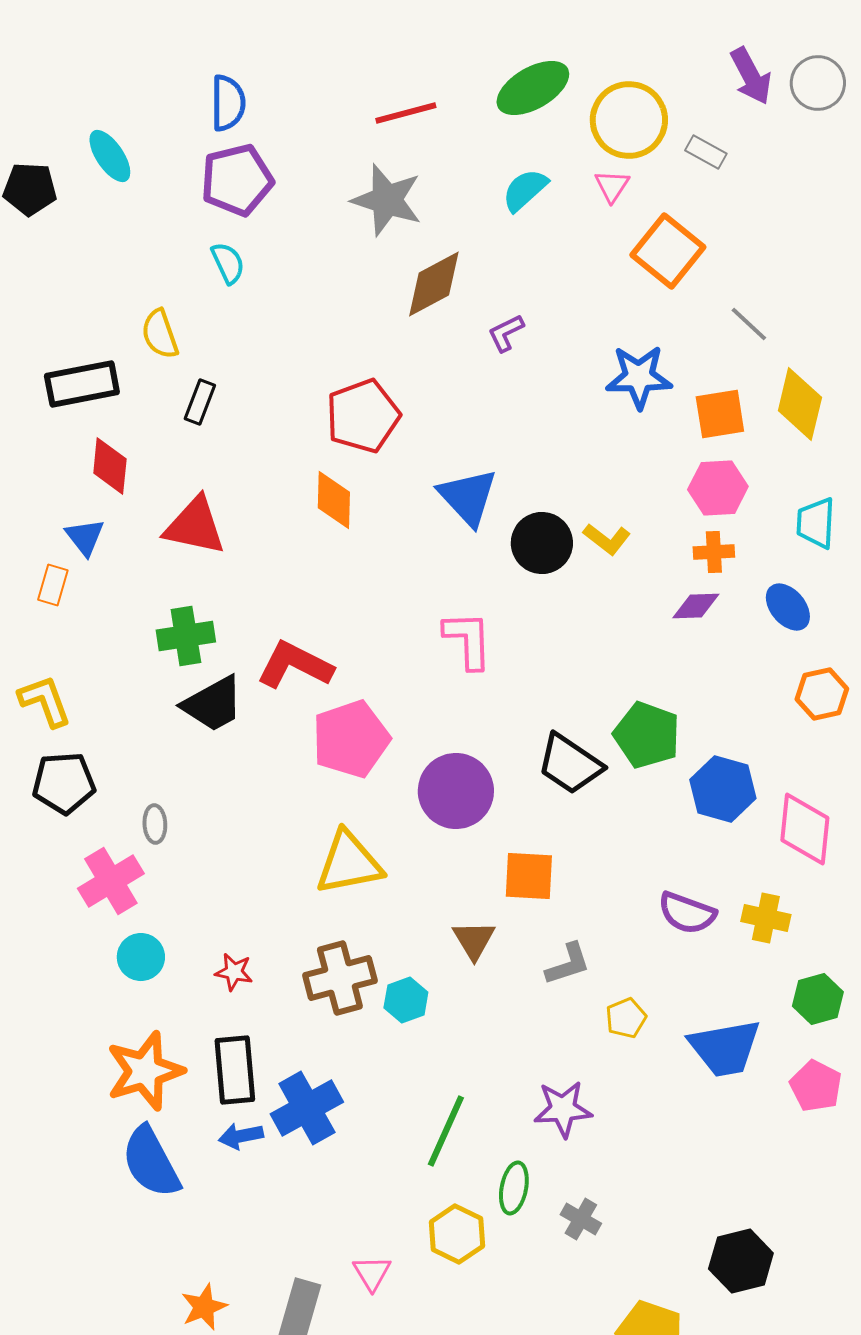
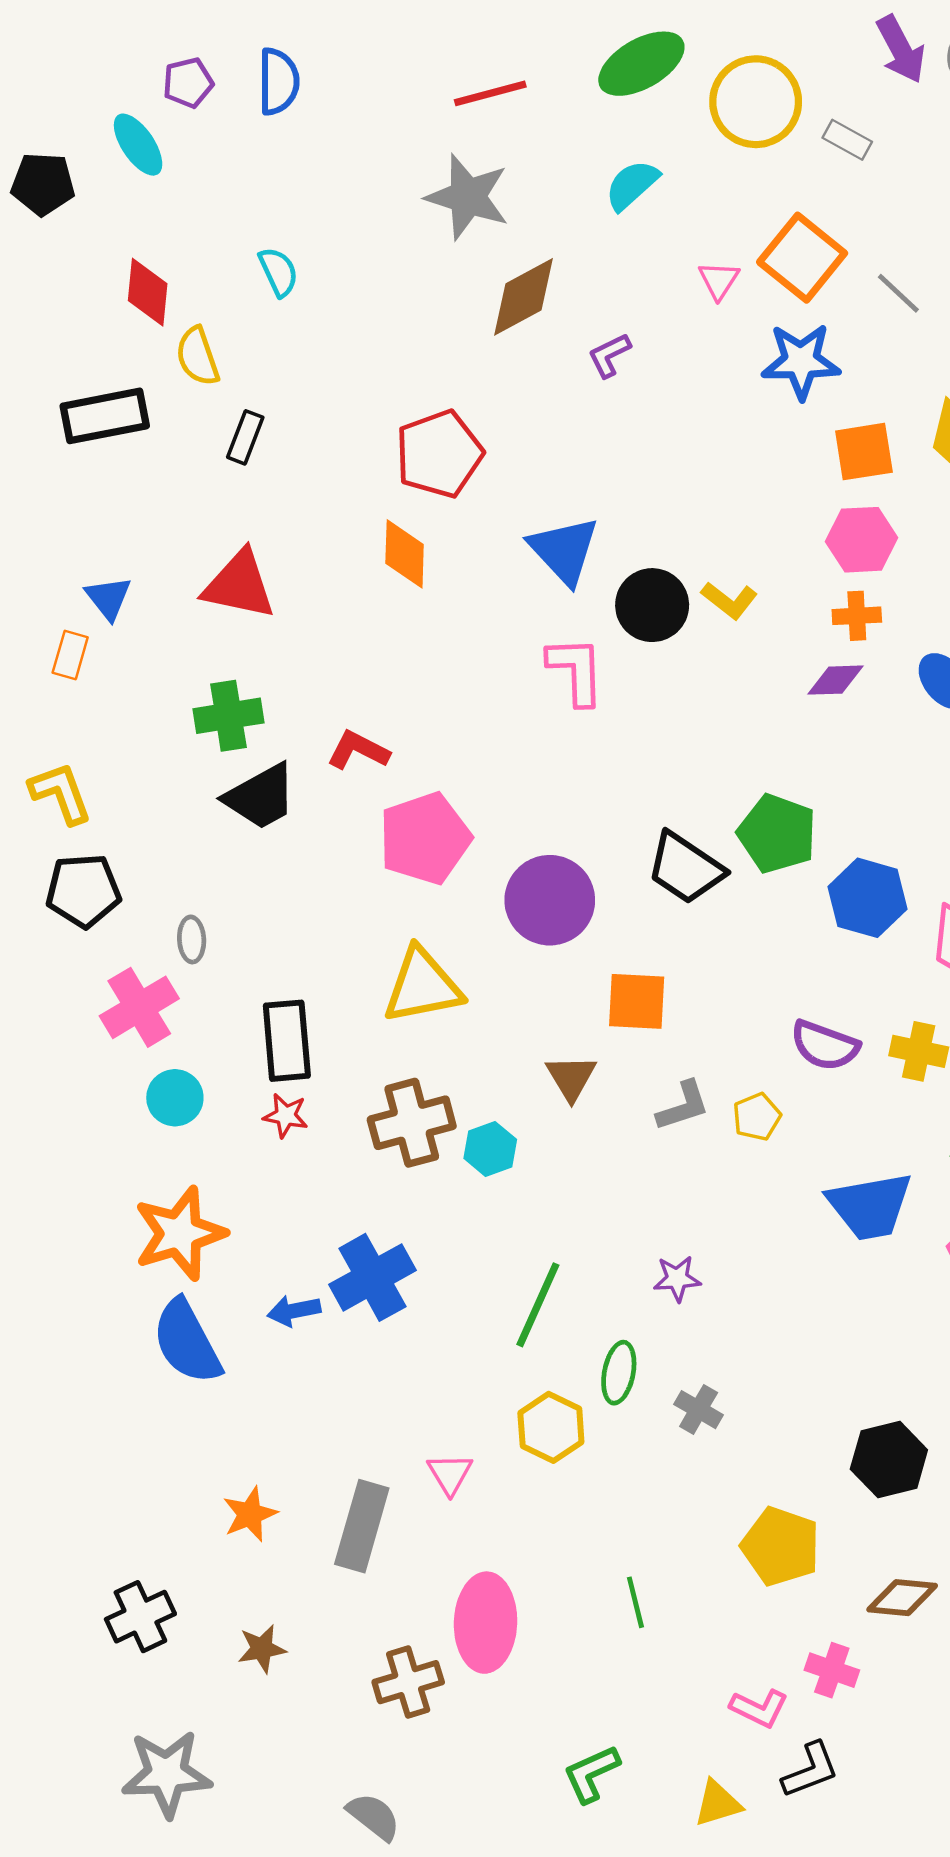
purple pentagon: (237, 180) -> (188, 83), moved, size x0.6
pink triangle: (612, 186) -> (719, 280), moved
gray line: (749, 324) -> (898, 293), moved
blue star: (639, 377) -> (801, 361), moved
red diamond: (110, 466) -> (148, 292), moved
pink L-shape: (468, 640) -> (576, 671), moved
red L-shape: (295, 665) -> (358, 750), size x0.7
yellow pentagon: (626, 1018) -> (757, 1117), moved
black rectangle: (235, 1070) -> (287, 1041), moved
purple star: (563, 1109) -> (677, 1279), size x0.7

